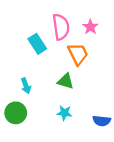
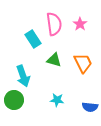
orange trapezoid: (78, 54) -> (83, 63), moved
green triangle: (65, 81) -> (54, 60), moved
cyan arrow: (26, 86) -> (23, 76), size x1.5

